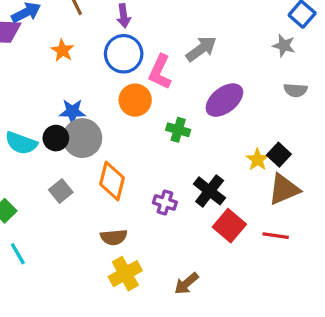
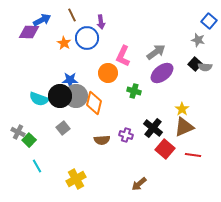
gray arrow: (201, 49) -> (156, 52), moved
blue circle: (124, 54) -> (87, 38), moved
black circle: (56, 138) -> (60, 96), size x1.5
black square: (279, 155) -> (195, 64), moved
orange diamond: (112, 181) -> (94, 103), moved
brown triangle: (284, 189) -> (184, 127), moved
brown semicircle: (114, 237) -> (102, 140), moved
yellow cross: (125, 274) -> (76, 179), moved

